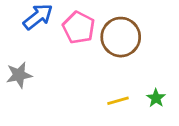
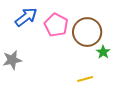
green star: (156, 98) -> (103, 52), moved

